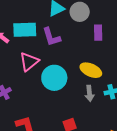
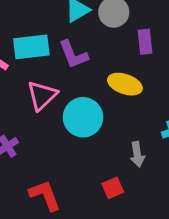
yellow ellipse: (91, 70) -> (125, 84), moved
gray arrow: (89, 93) -> (137, 154), moved

